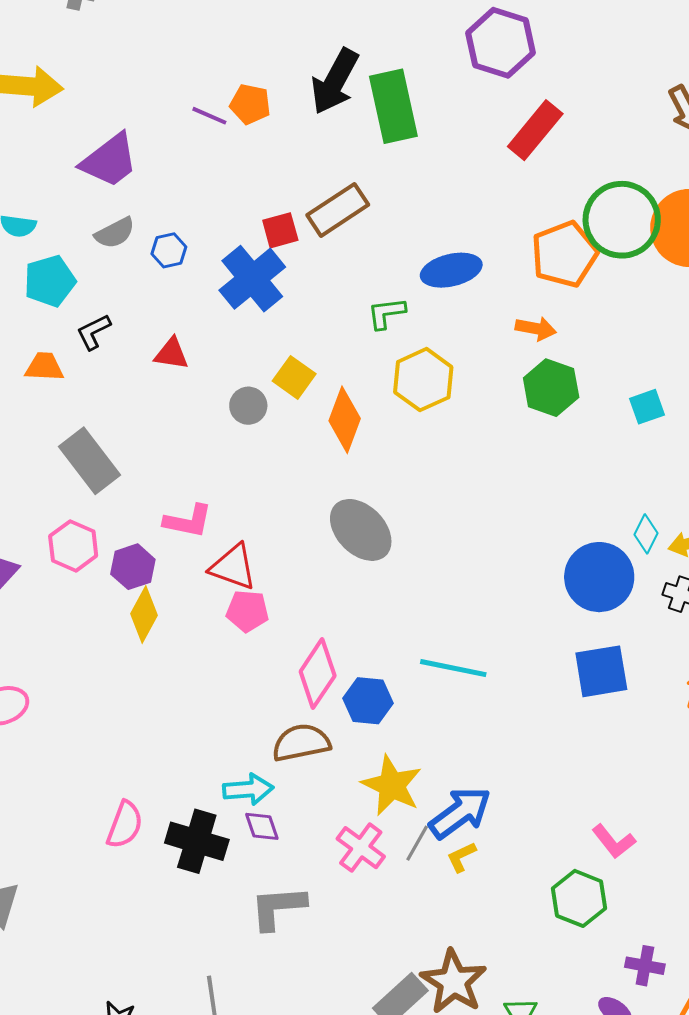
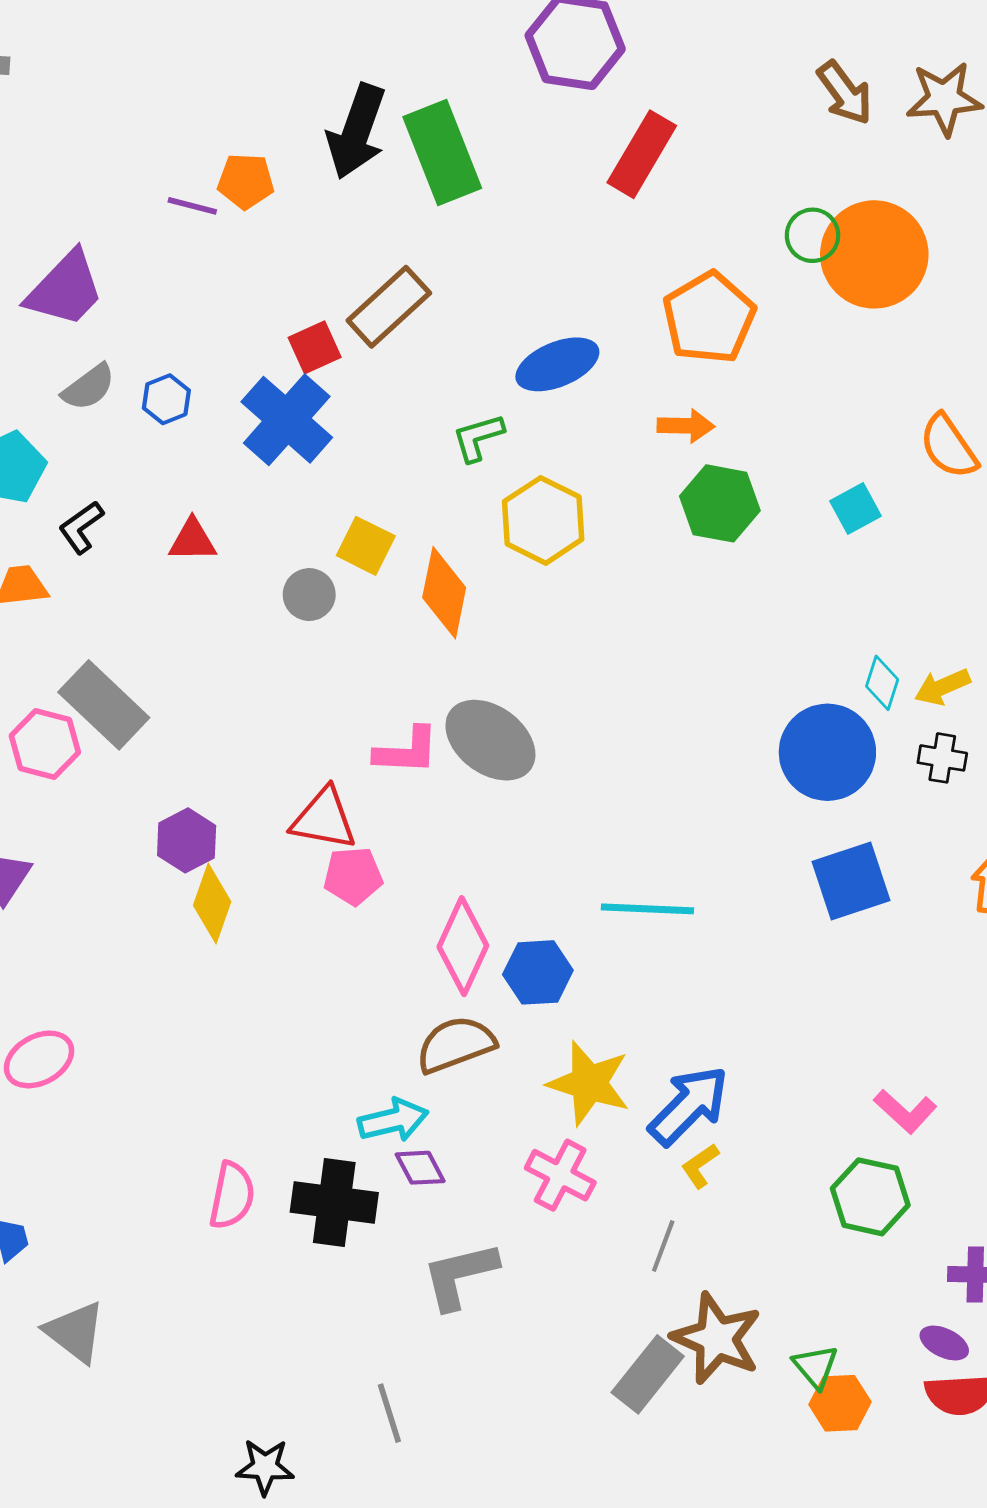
green circle: (622, 220) -> (813, 235), moved, size x0.5
pink L-shape: (188, 521) -> (406, 751), moved
pink hexagon: (73, 546) -> (45, 744), moved
gray line: (417, 843) -> (663, 1246), moved

